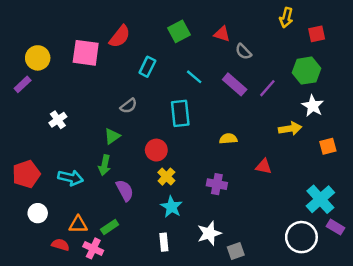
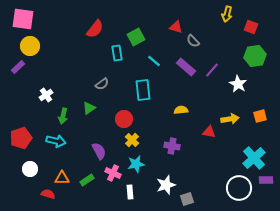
green square: (179, 31) -> (136, 37), moved
red square: (317, 34) -> (251, 27), turned 32
pink square: (86, 53) -> (23, 19), moved
cyan rectangle: (147, 67) -> (117, 53), turned -35
green hexagon: (306, 71) -> (255, 56), moved
white star: (313, 106) -> (238, 84), moved
yellow arrow: (290, 129) -> (230, 119), moved
green arrow: (105, 165) -> (63, 116), moved
cyan star: (171, 207) -> (136, 164), turned 30
purple rectangle: (336, 227) -> (266, 180), turned -32
pink cross: (93, 248) -> (113, 173), moved

